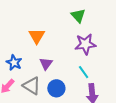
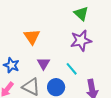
green triangle: (78, 16) -> (81, 14), moved
cyan line: (84, 72) -> (72, 69), moved

